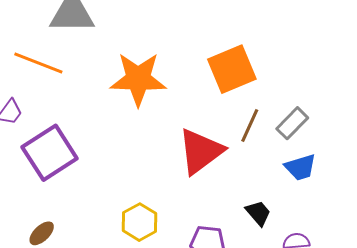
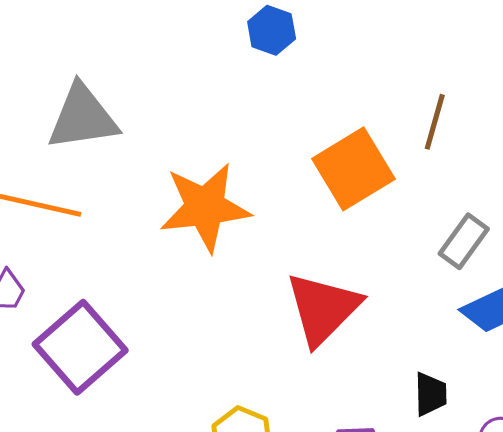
brown line: (250, 126) -> (435, 122), moved
black trapezoid: (258, 213) -> (431, 394), turned 48

